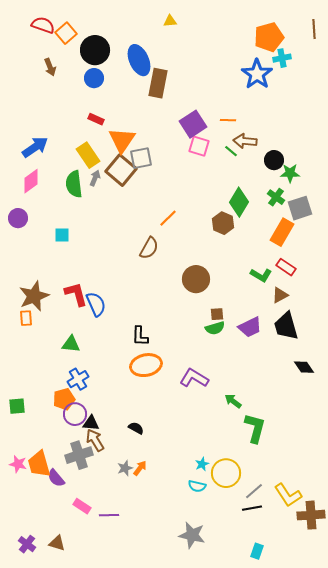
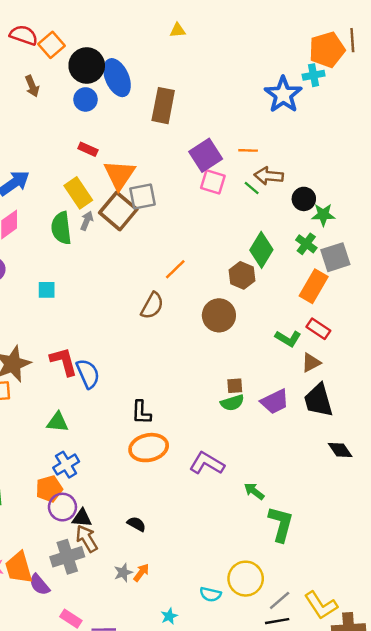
orange pentagon: (269, 37) -> (327, 50), moved
blue ellipse: (139, 60) -> (117, 78), moved
brown circle: (196, 279) -> (219, 315), moved
cyan star: (202, 464) -> (169, 616), moved

